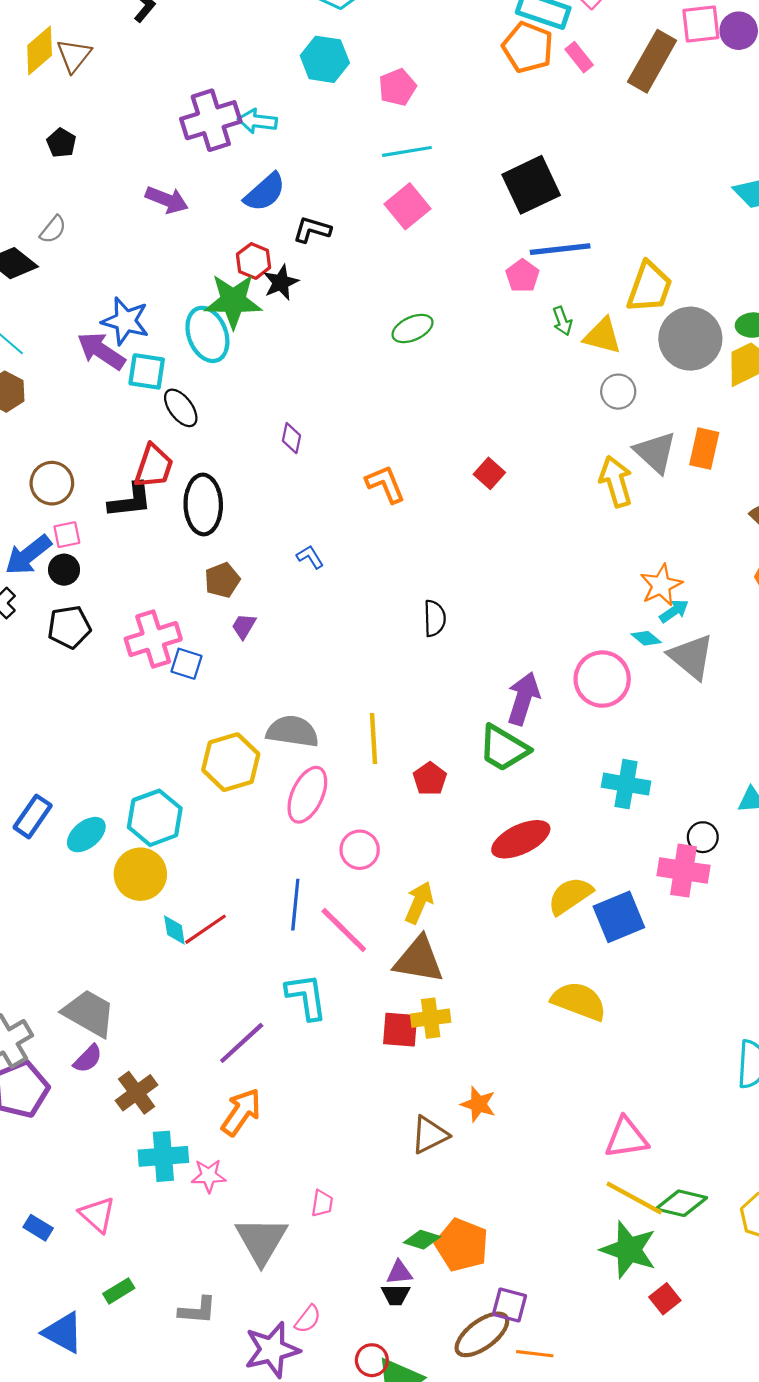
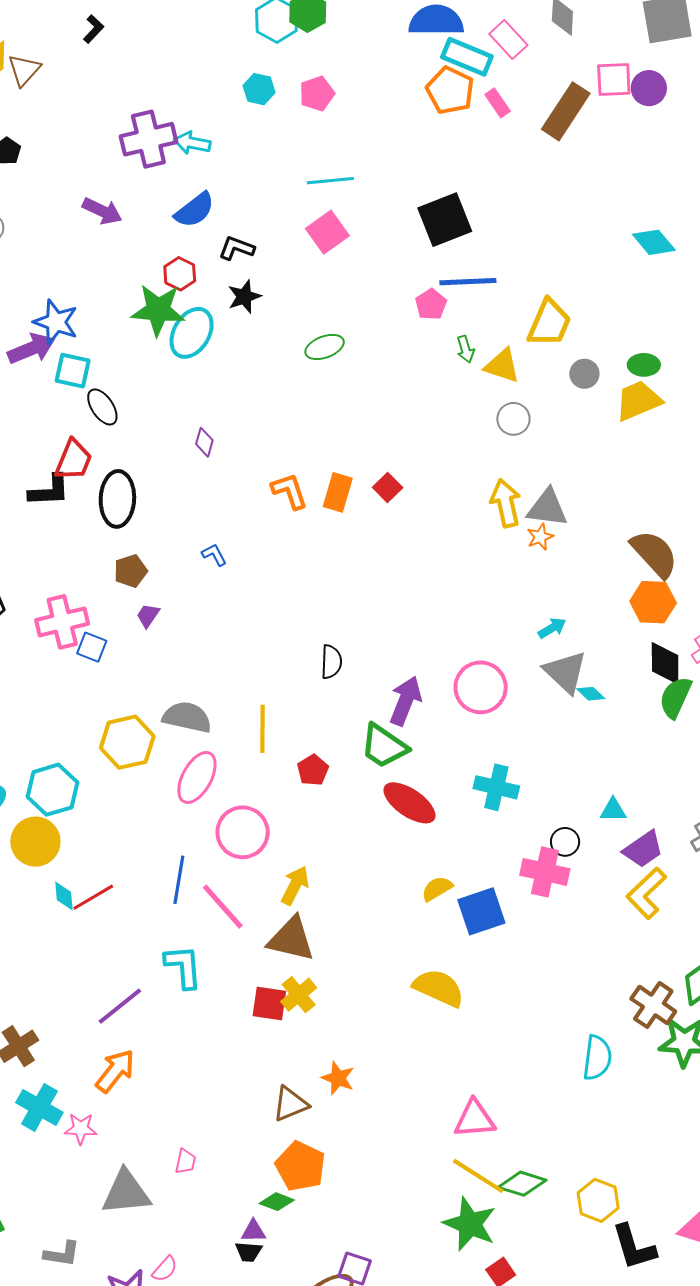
cyan hexagon: (325, 59) -> (259, 89), size x0.7
pink pentagon: (397, 87) -> (317, 94), moved
black star: (281, 282) -> (244, 297), moved
cyan ellipse: (207, 334) -> (192, 333), moved, turned 48
gray circle: (690, 339) -> (584, 374), size x0.5
purple arrow: (101, 351) -> (31, 349), turned 120
orange rectangle: (704, 449) -> (338, 492), moved
gray triangle: (655, 452) -> (547, 508), moved, turned -39
orange star: (661, 585) -> (540, 537), moved, size x0.7
black semicircle: (435, 618) -> (331, 662), moved
cyan diamond: (646, 638) -> (591, 694), moved
red ellipse: (521, 839) -> (409, 803), moved, turned 56
pink circle: (360, 850) -> (243, 832), size x1.4
yellow semicircle: (570, 896) -> (437, 889), size x0.7
yellow cross: (431, 1018) -> (299, 995), turned -36
cyan cross: (163, 1156) -> (39, 1107), turned 30
gray triangle: (261, 1240) -> (126, 1192), turned 50
orange pentagon: (462, 1245) -> (300, 1166), moved

